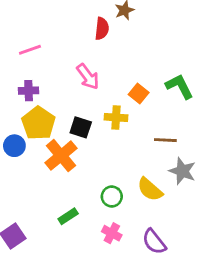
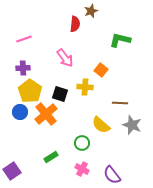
green L-shape: (179, 86) -> (120, 40), moved, turned -50
blue circle: (14, 146) -> (20, 112), moved
yellow semicircle: (150, 189) -> (101, 125), moved

